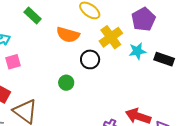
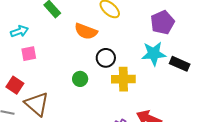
yellow cross: (111, 37) -> (123, 79), moved, turned 30
cyan star: (137, 51) -> (154, 54), size x1.4

